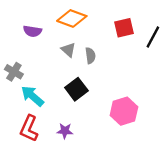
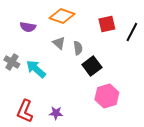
black square: (76, 89) -> (92, 66), moved
cyan arrow: (32, 96) -> (36, 69), moved

